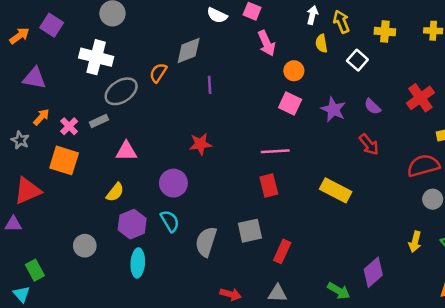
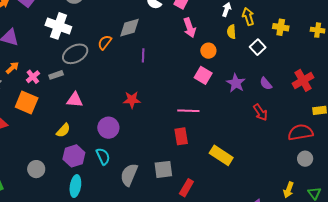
yellow rectangle: (336, 190) -> (221, 155), moved

